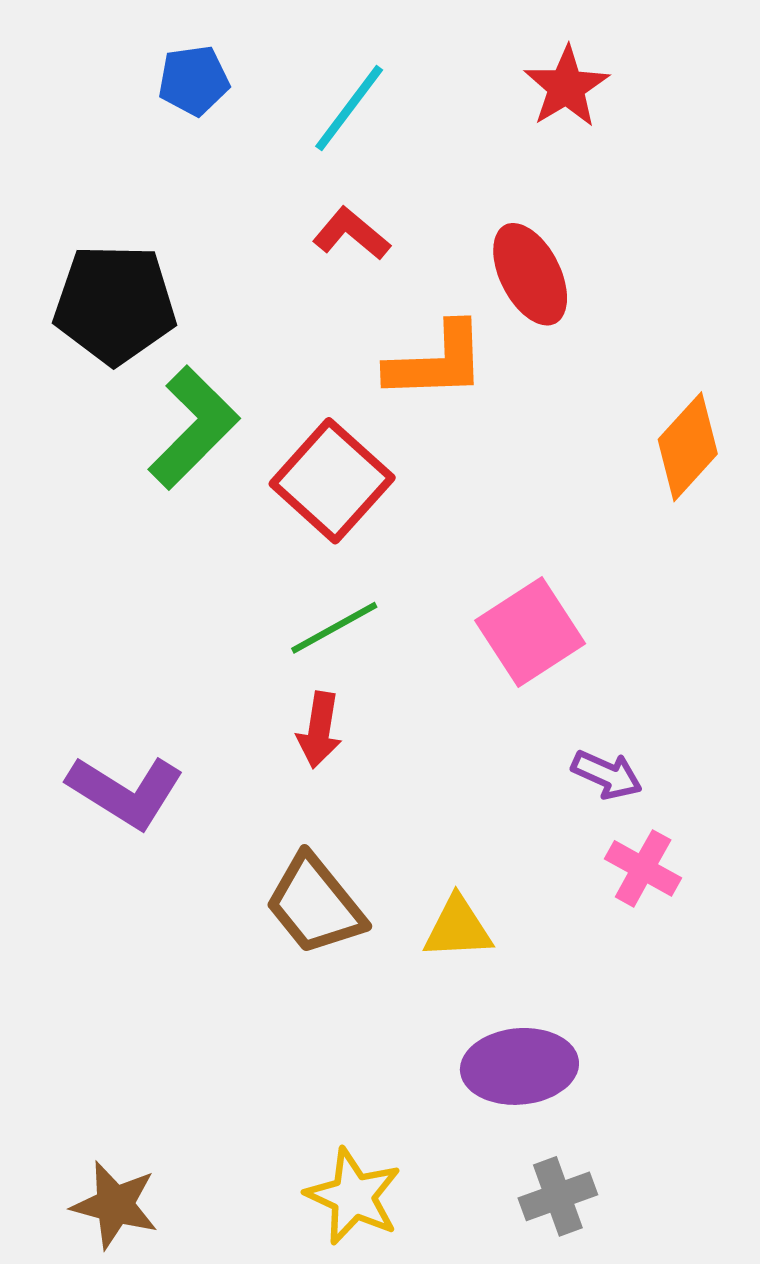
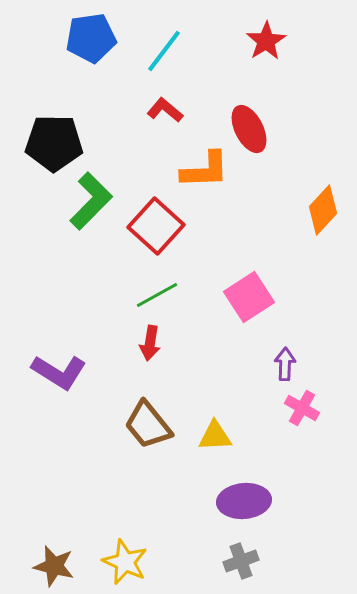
blue pentagon: (194, 80) -> (91, 38), size x1.5
purple arrow: (607, 775) -> (285, 364), turned -112
yellow star: (353, 1196) -> (125, 562), moved
gray cross: (558, 1196) -> (241, 561), moved

